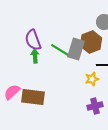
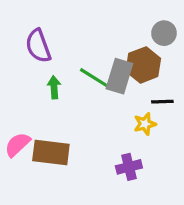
purple semicircle: (33, 40) -> (38, 46), moved
purple cross: (95, 106) -> (129, 167), moved

